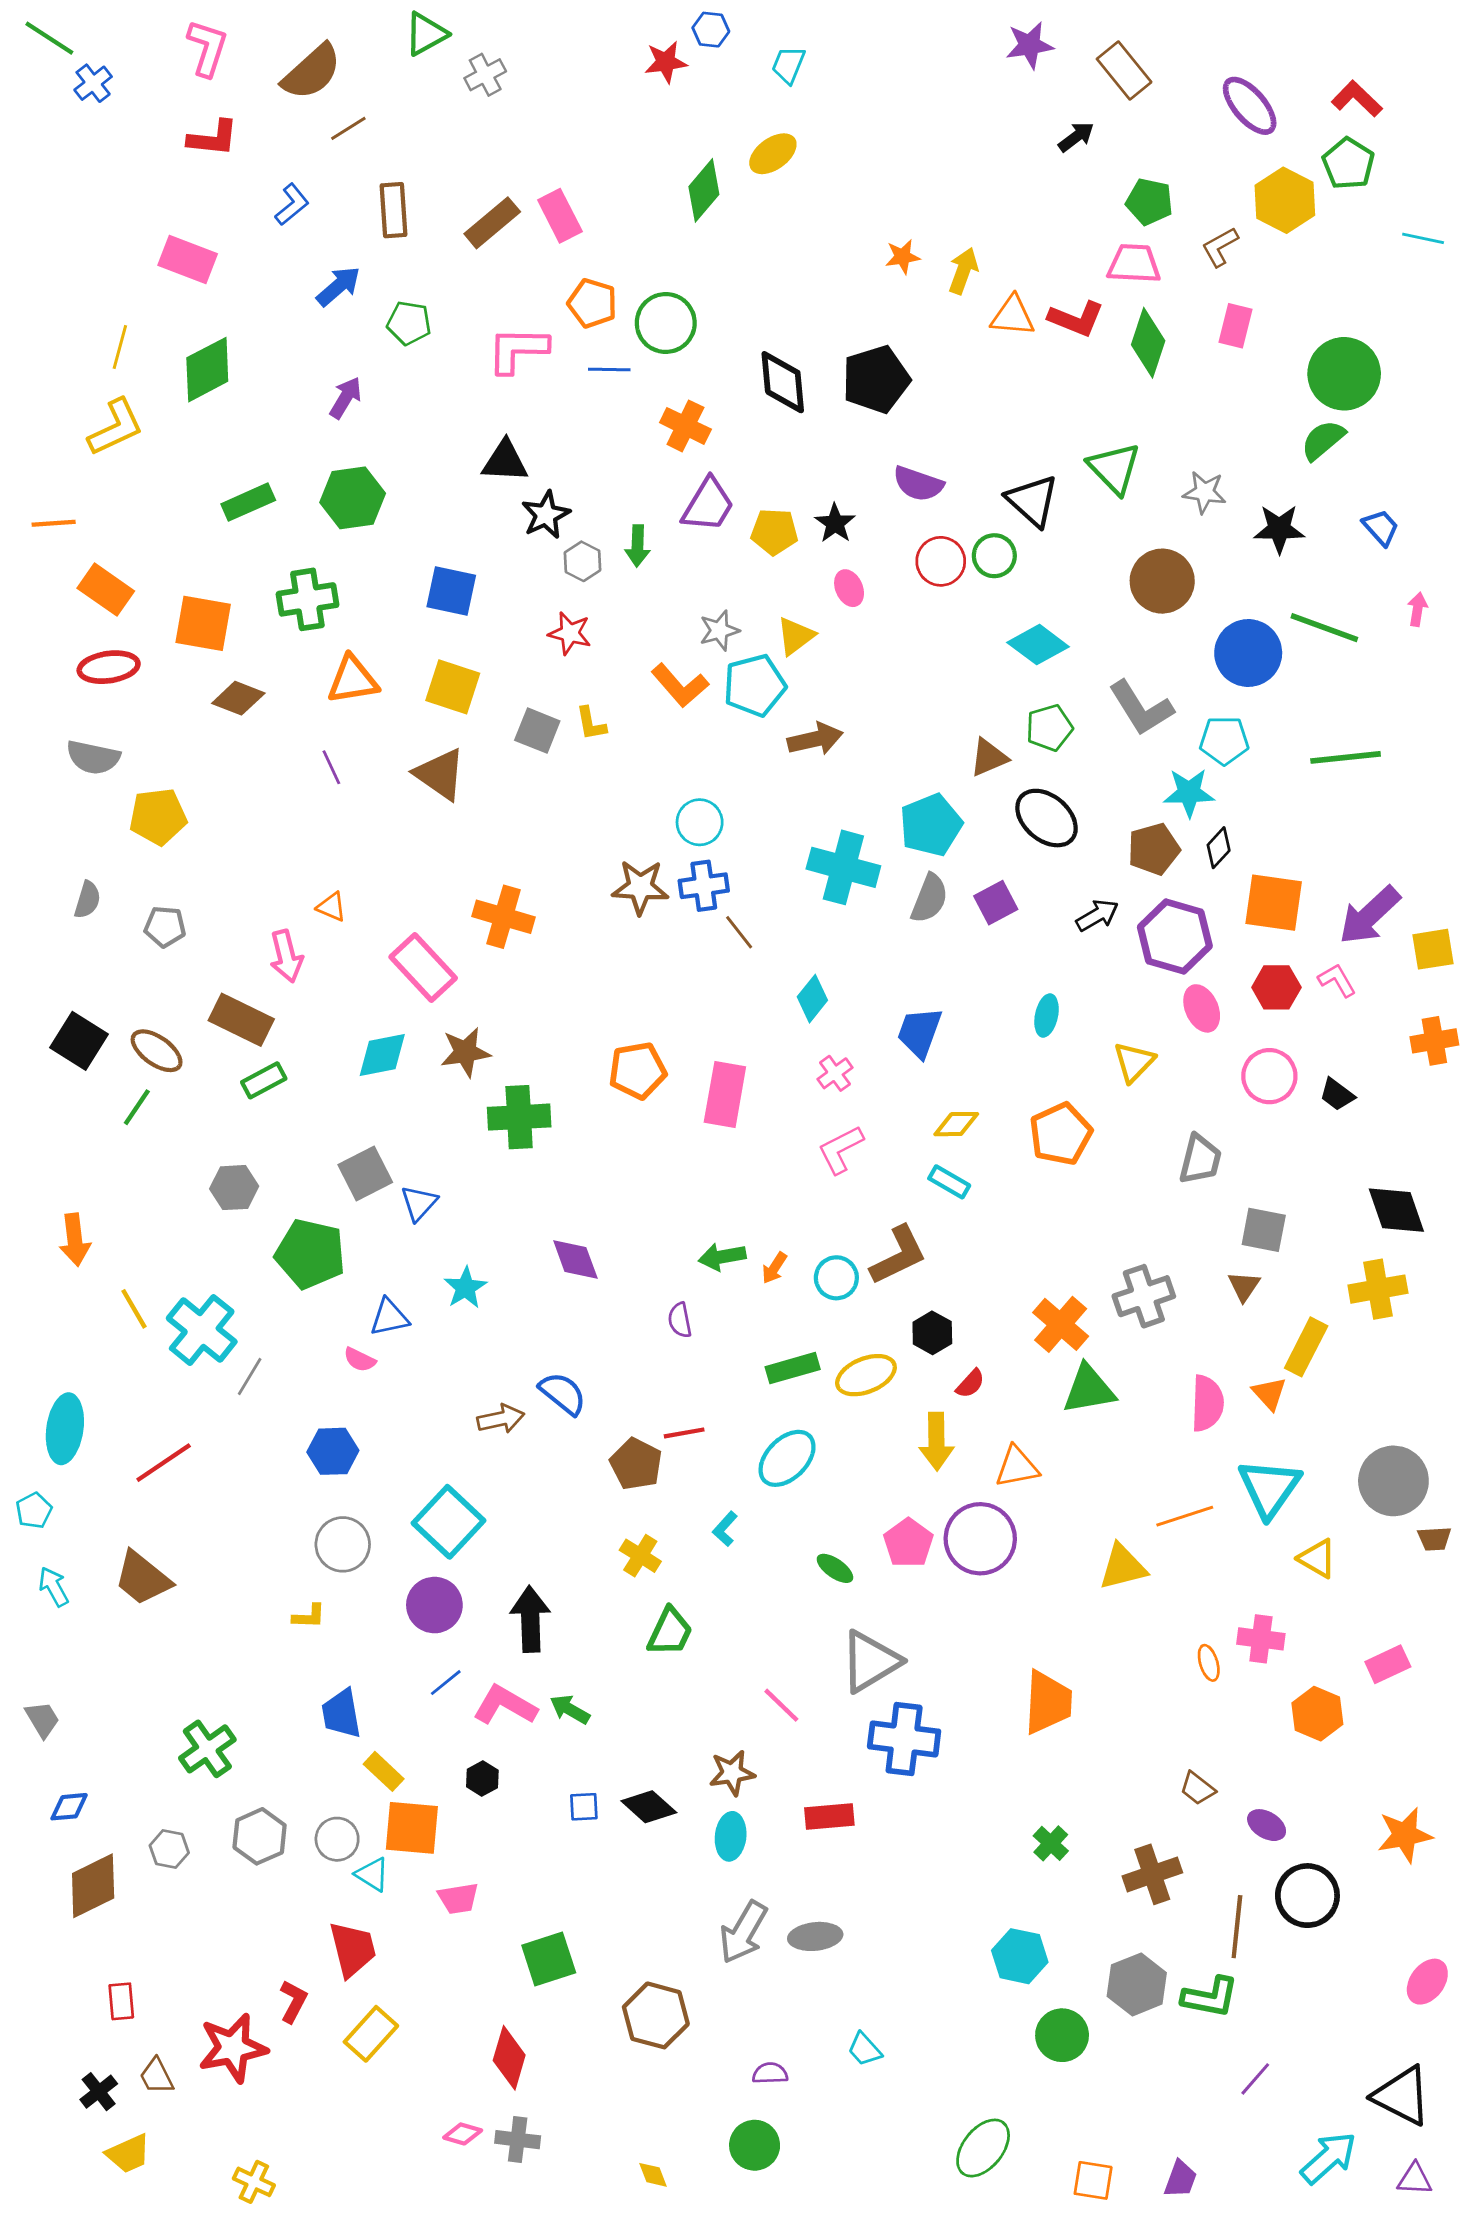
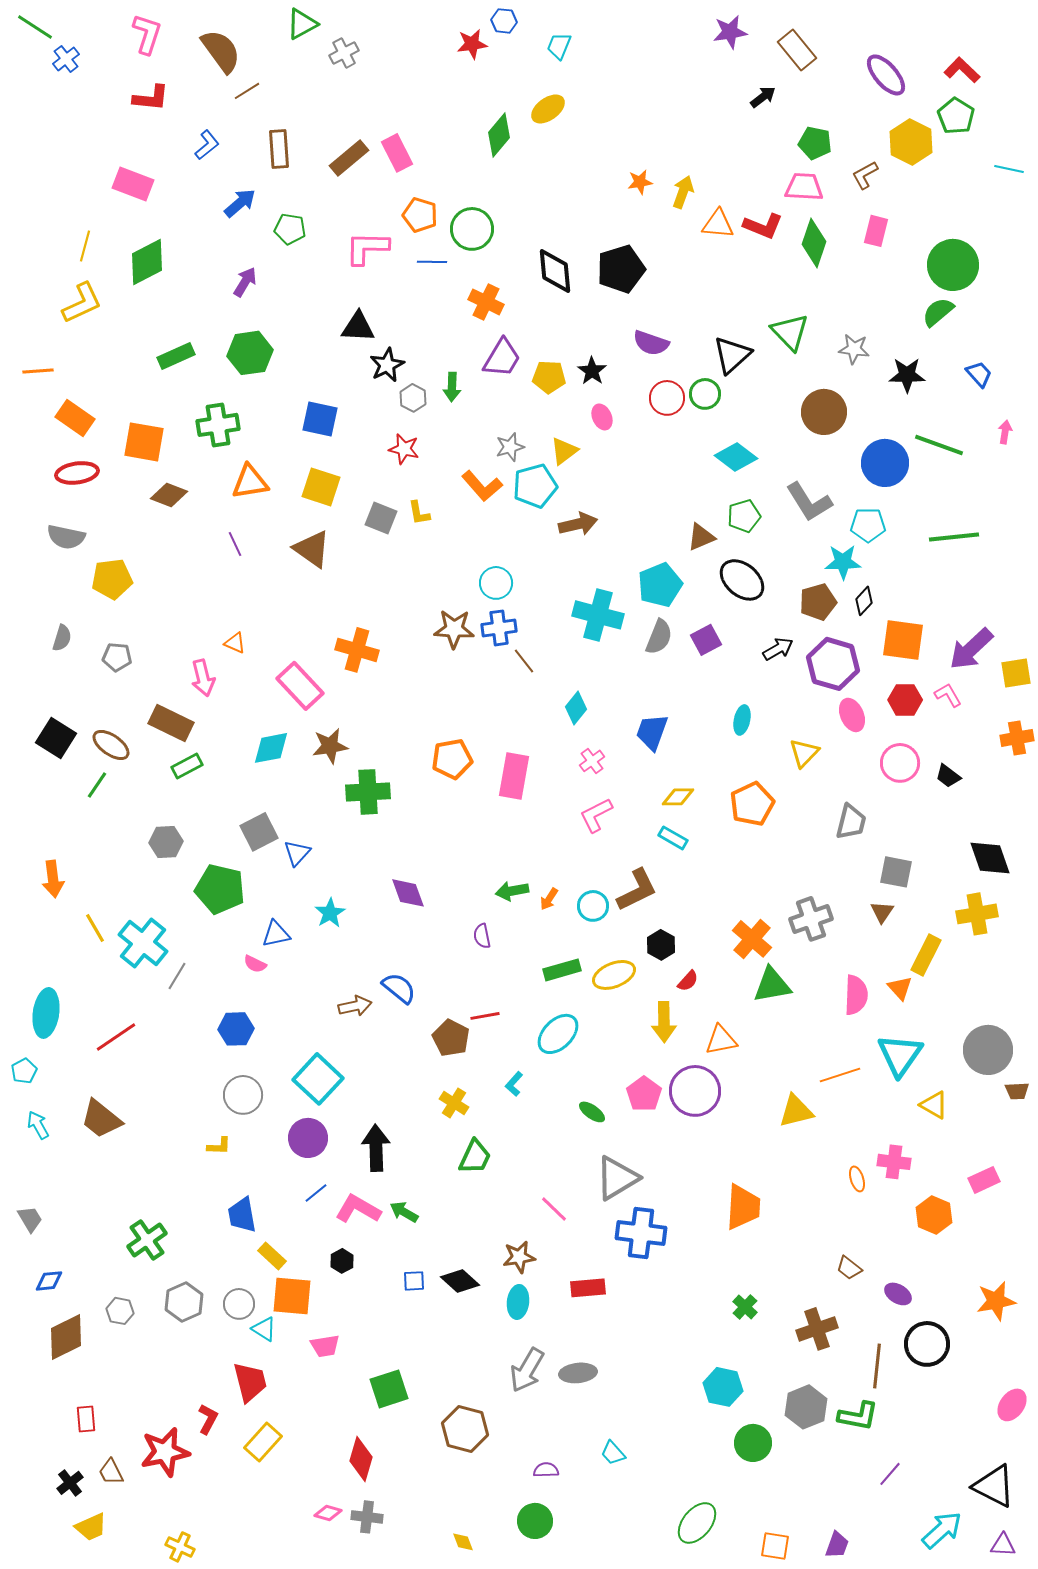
brown semicircle: (312, 72) -> (221, 51), turned -84
black triangle: (1032, 501) -> (732, 355), turned 36

